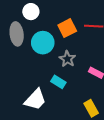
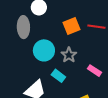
cyan circle: (43, 43) -> (44, 50), moved

